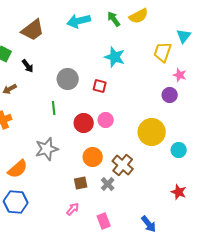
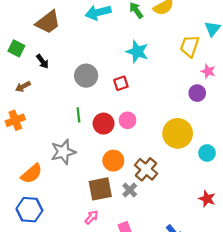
red square: (100, 86) -> (121, 83), turned -32
green line: (54, 108) -> (78, 115), moved
brown square: (81, 183) -> (100, 189), size x1.6

